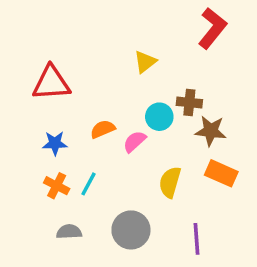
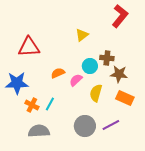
blue star: (55, 143) -> (17, 83), moved, size x1.6
yellow semicircle: (170, 182) -> (96, 93), moved
gray circle: (131, 230) -> (85, 126), moved
gray semicircle: (69, 232) -> (39, 131), size x1.5
purple line: (196, 239) -> (111, 125), moved, turned 66

